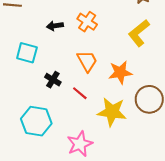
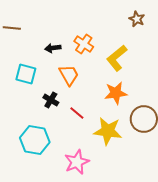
yellow L-shape: (139, 33) -> (117, 58), moved
orange trapezoid: (87, 61) -> (69, 75), moved

